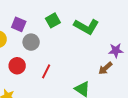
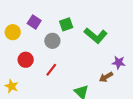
gray circle: (31, 42) -> (52, 41), moved

